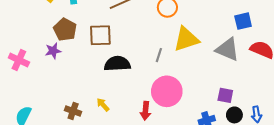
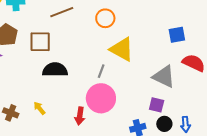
yellow triangle: (186, 39) -> (122, 49), turned 44
gray triangle: (227, 49) -> (164, 76), moved
gray line: (159, 55) -> (101, 71), moved

